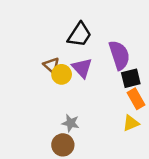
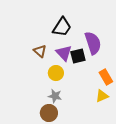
yellow circle: (62, 74) -> (56, 73), moved
black square: (131, 78) -> (78, 56), moved

